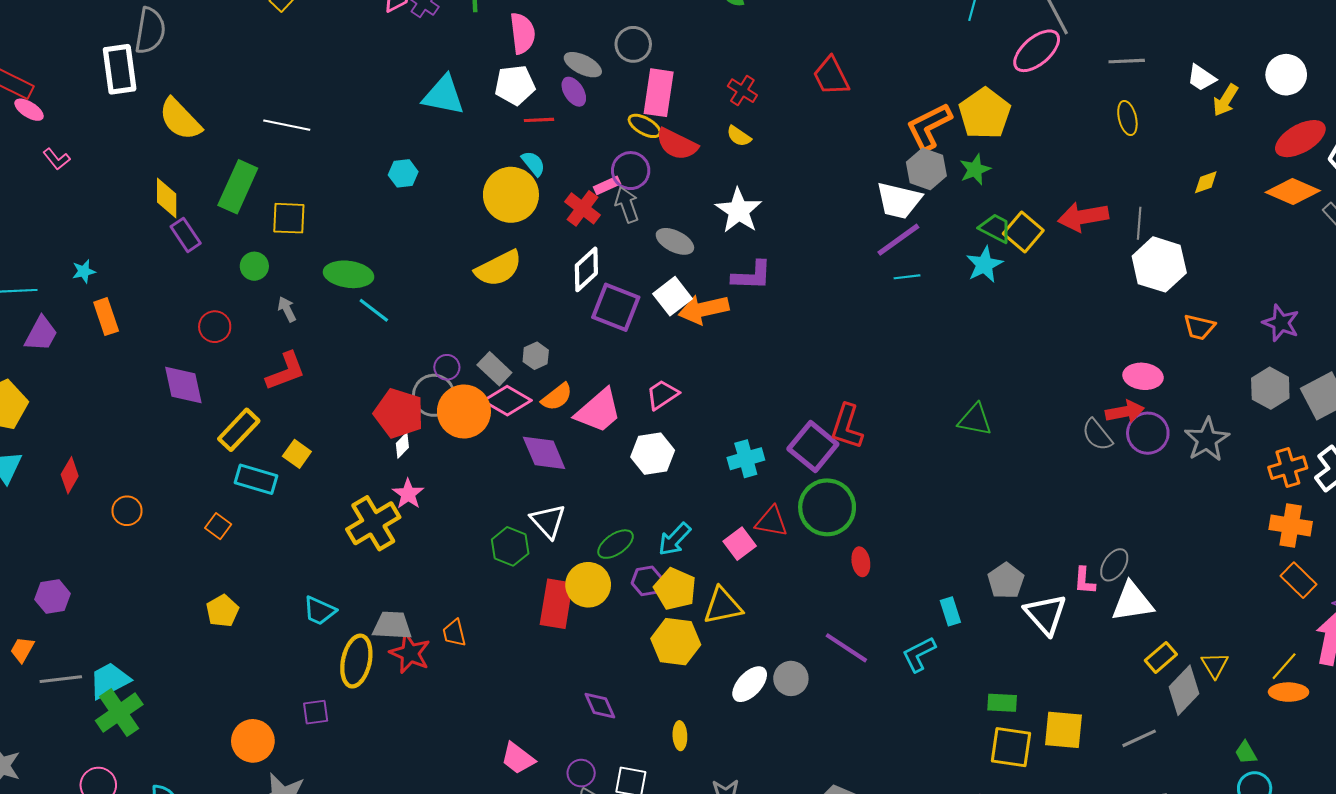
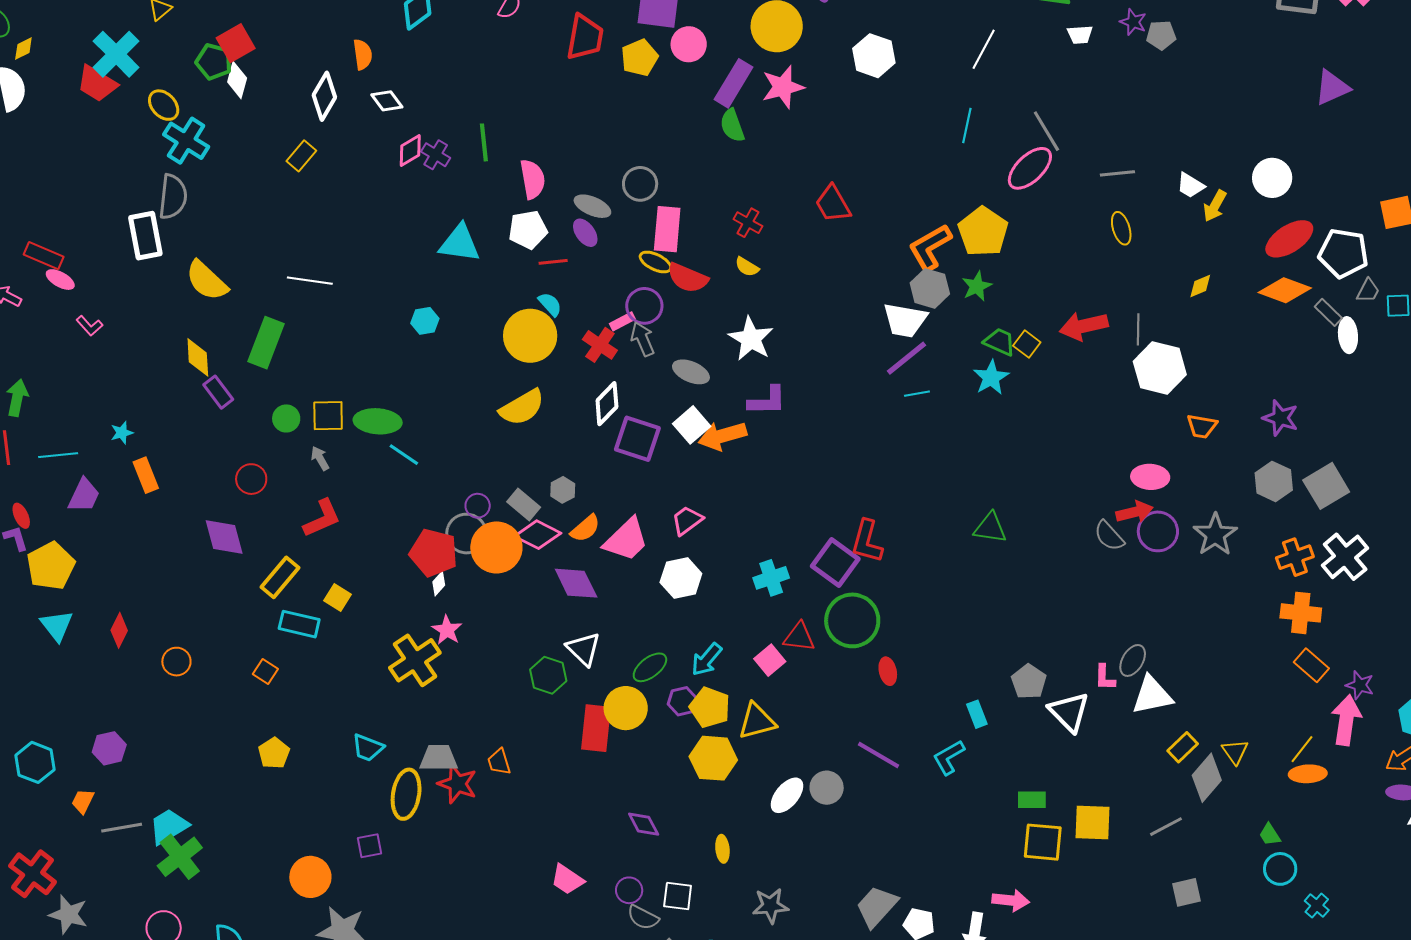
yellow square: (289, 218) -> (328, 416), moved
yellow square: (1023, 232) -> (1027, 344), size x0.7

